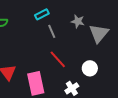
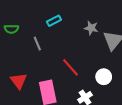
gray line: (52, 31) -> (37, 44), moved

